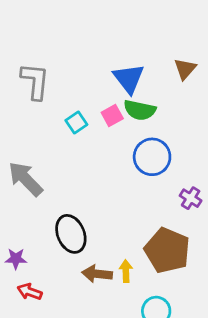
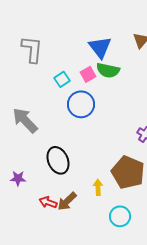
blue circle: (152, 157) -> (81, 104), moved
brown arrow: (97, 274) -> (67, 201), moved, turned -50
red arrow: (30, 292) -> (48, 202), moved

